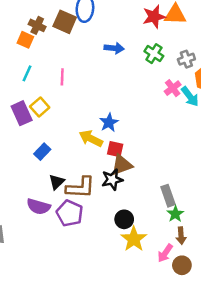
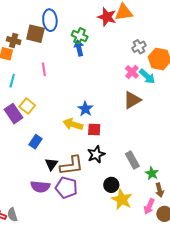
red star: (154, 17) -> (107, 17), turned -30
blue arrow: (114, 48) -> (79, 48), turned -98
green cross: (154, 54) -> (80, 36), moved
pink line: (62, 77) -> (44, 69), moved
brown triangle: (122, 165) -> (132, 100), moved
gray rectangle: (168, 196) -> (132, 160), moved

